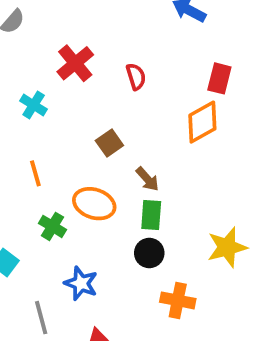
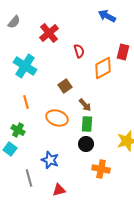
red cross: (75, 63) -> (49, 33), moved
cyan cross: (34, 105) -> (25, 66), size x1.6
orange diamond: (202, 122) -> (103, 68), moved
green cross: (52, 226) -> (18, 130), moved

